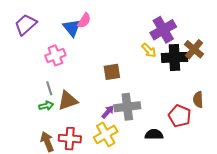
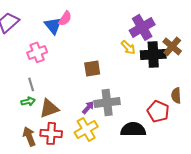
brown triangle: (68, 101) -> (49, 108), moved
black semicircle: (154, 134) -> (133, 129), size x1.4

